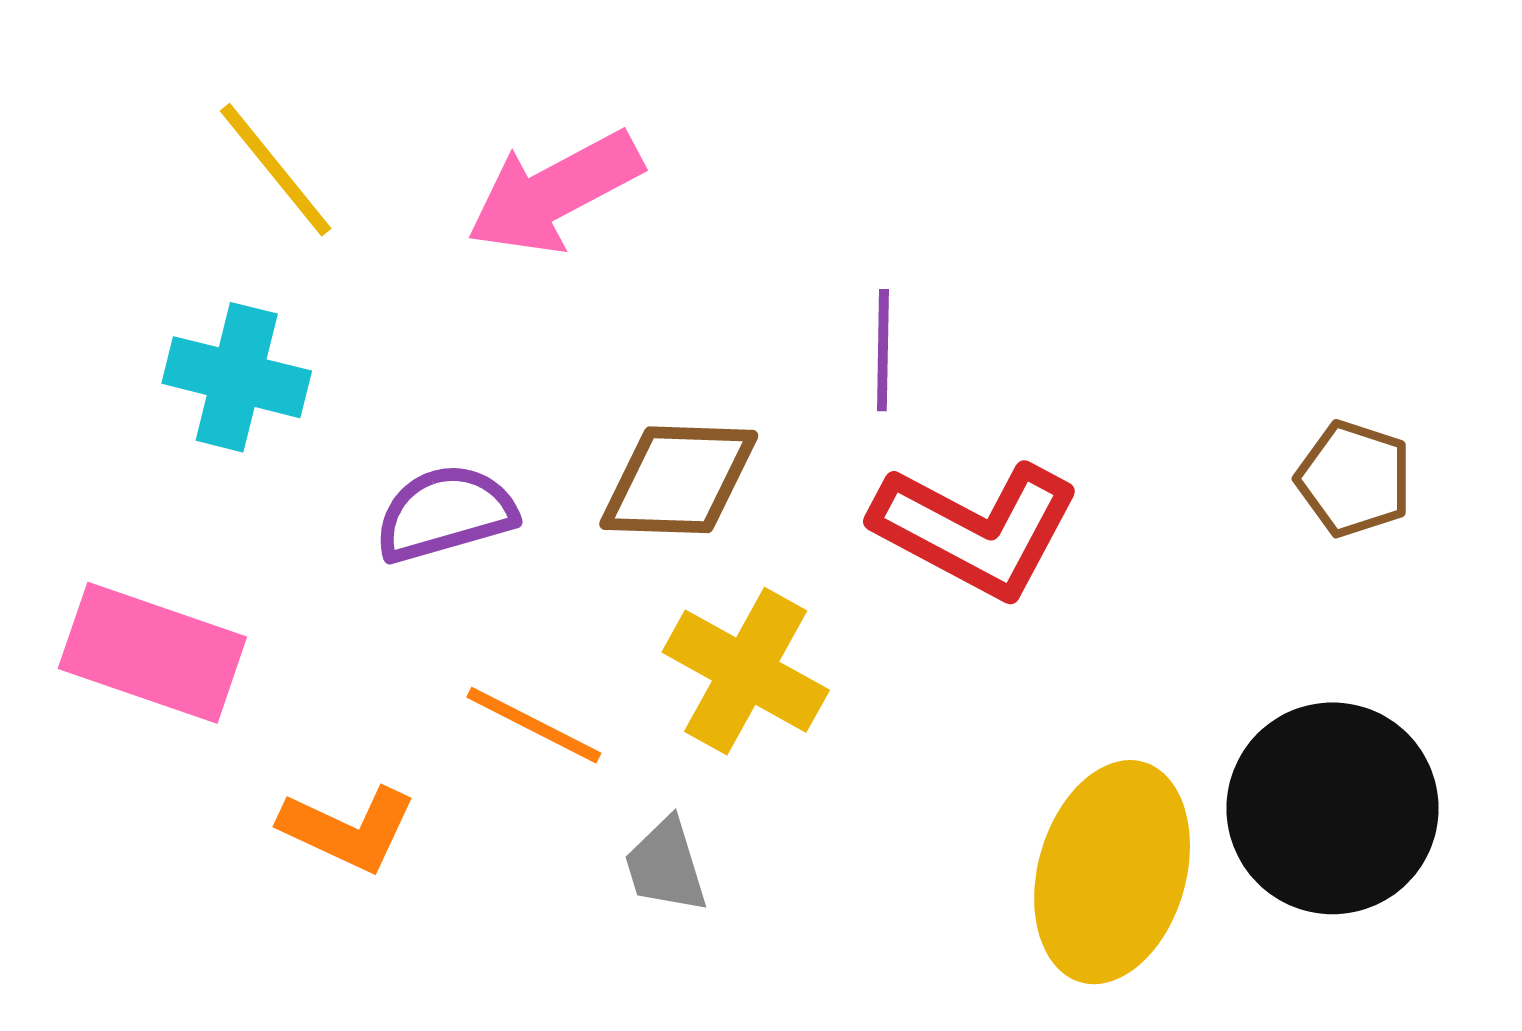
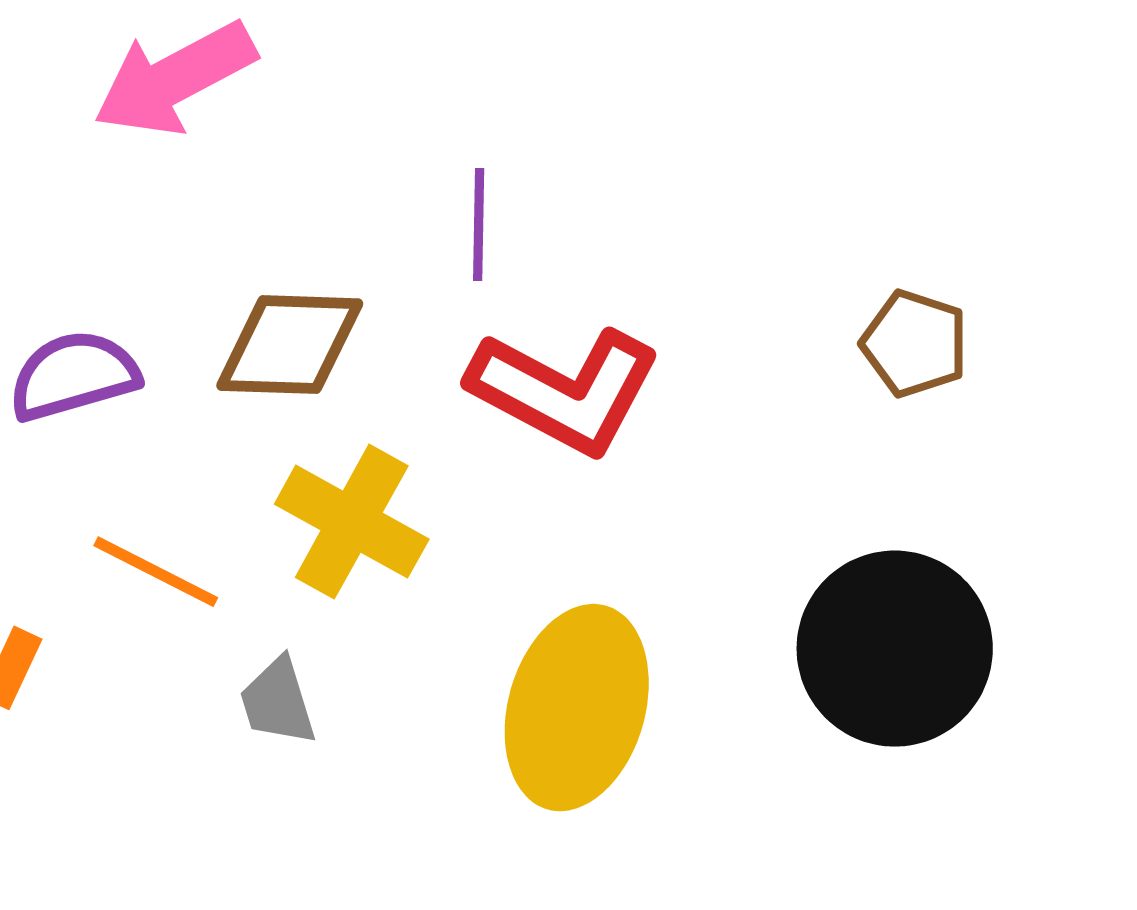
yellow ellipse: (1112, 872) -> (577, 708), moved

